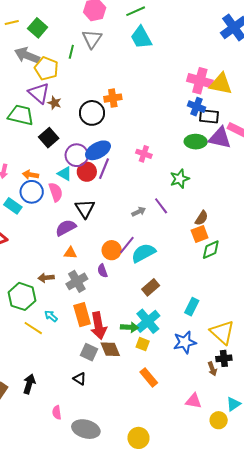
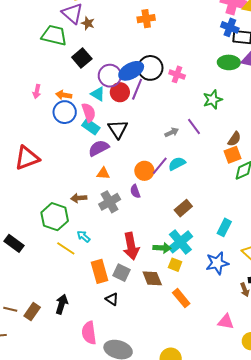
black circle: (92, 113) -> (150, 68), moved
cyan rectangle: (13, 206) -> (91, 127), moved
cyan semicircle: (144, 253) -> (177, 164), moved, size x0.7
orange rectangle: (82, 315) -> (100, 271), moved
brown diamond: (110, 349) -> (152, 278), moved
pink semicircle: (57, 412) -> (89, 333), size x1.6

